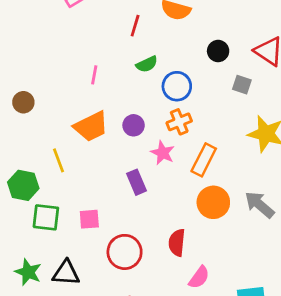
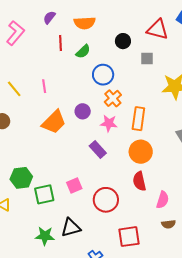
green semicircle: (147, 64) -> (83, 51), moved
yellow line: (59, 160) -> (14, 89), moved
orange circle: (213, 202) -> (141, 152), moved

